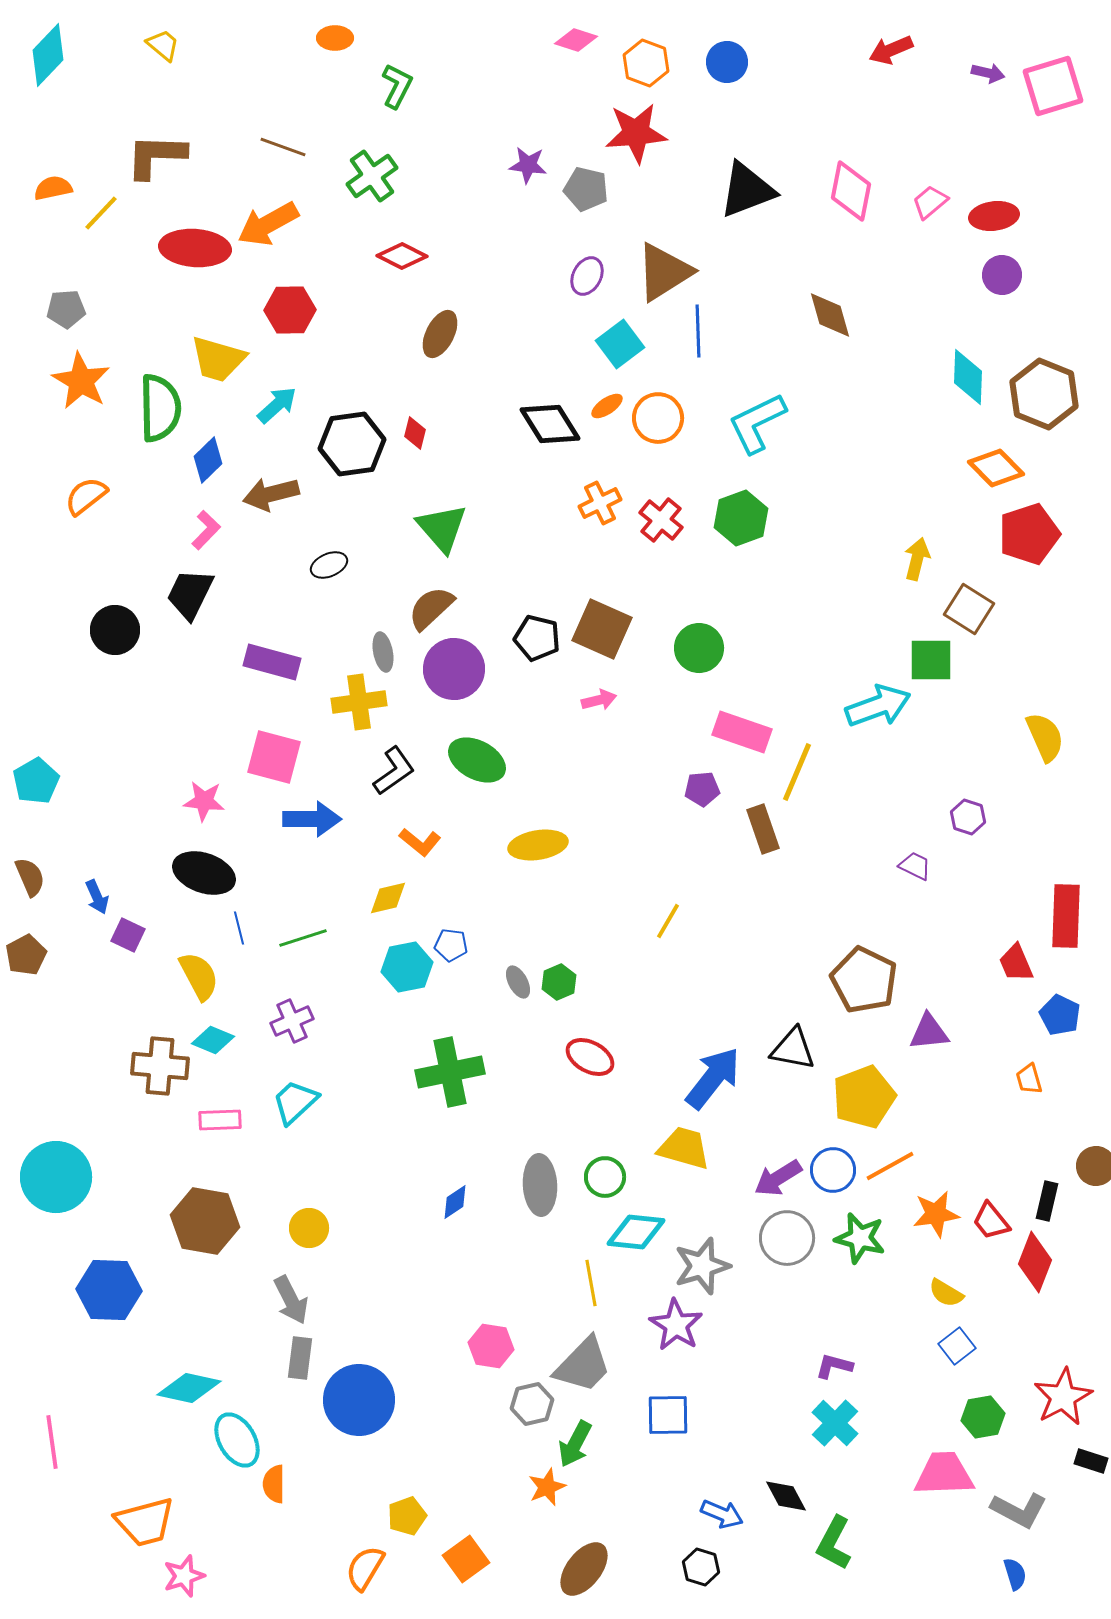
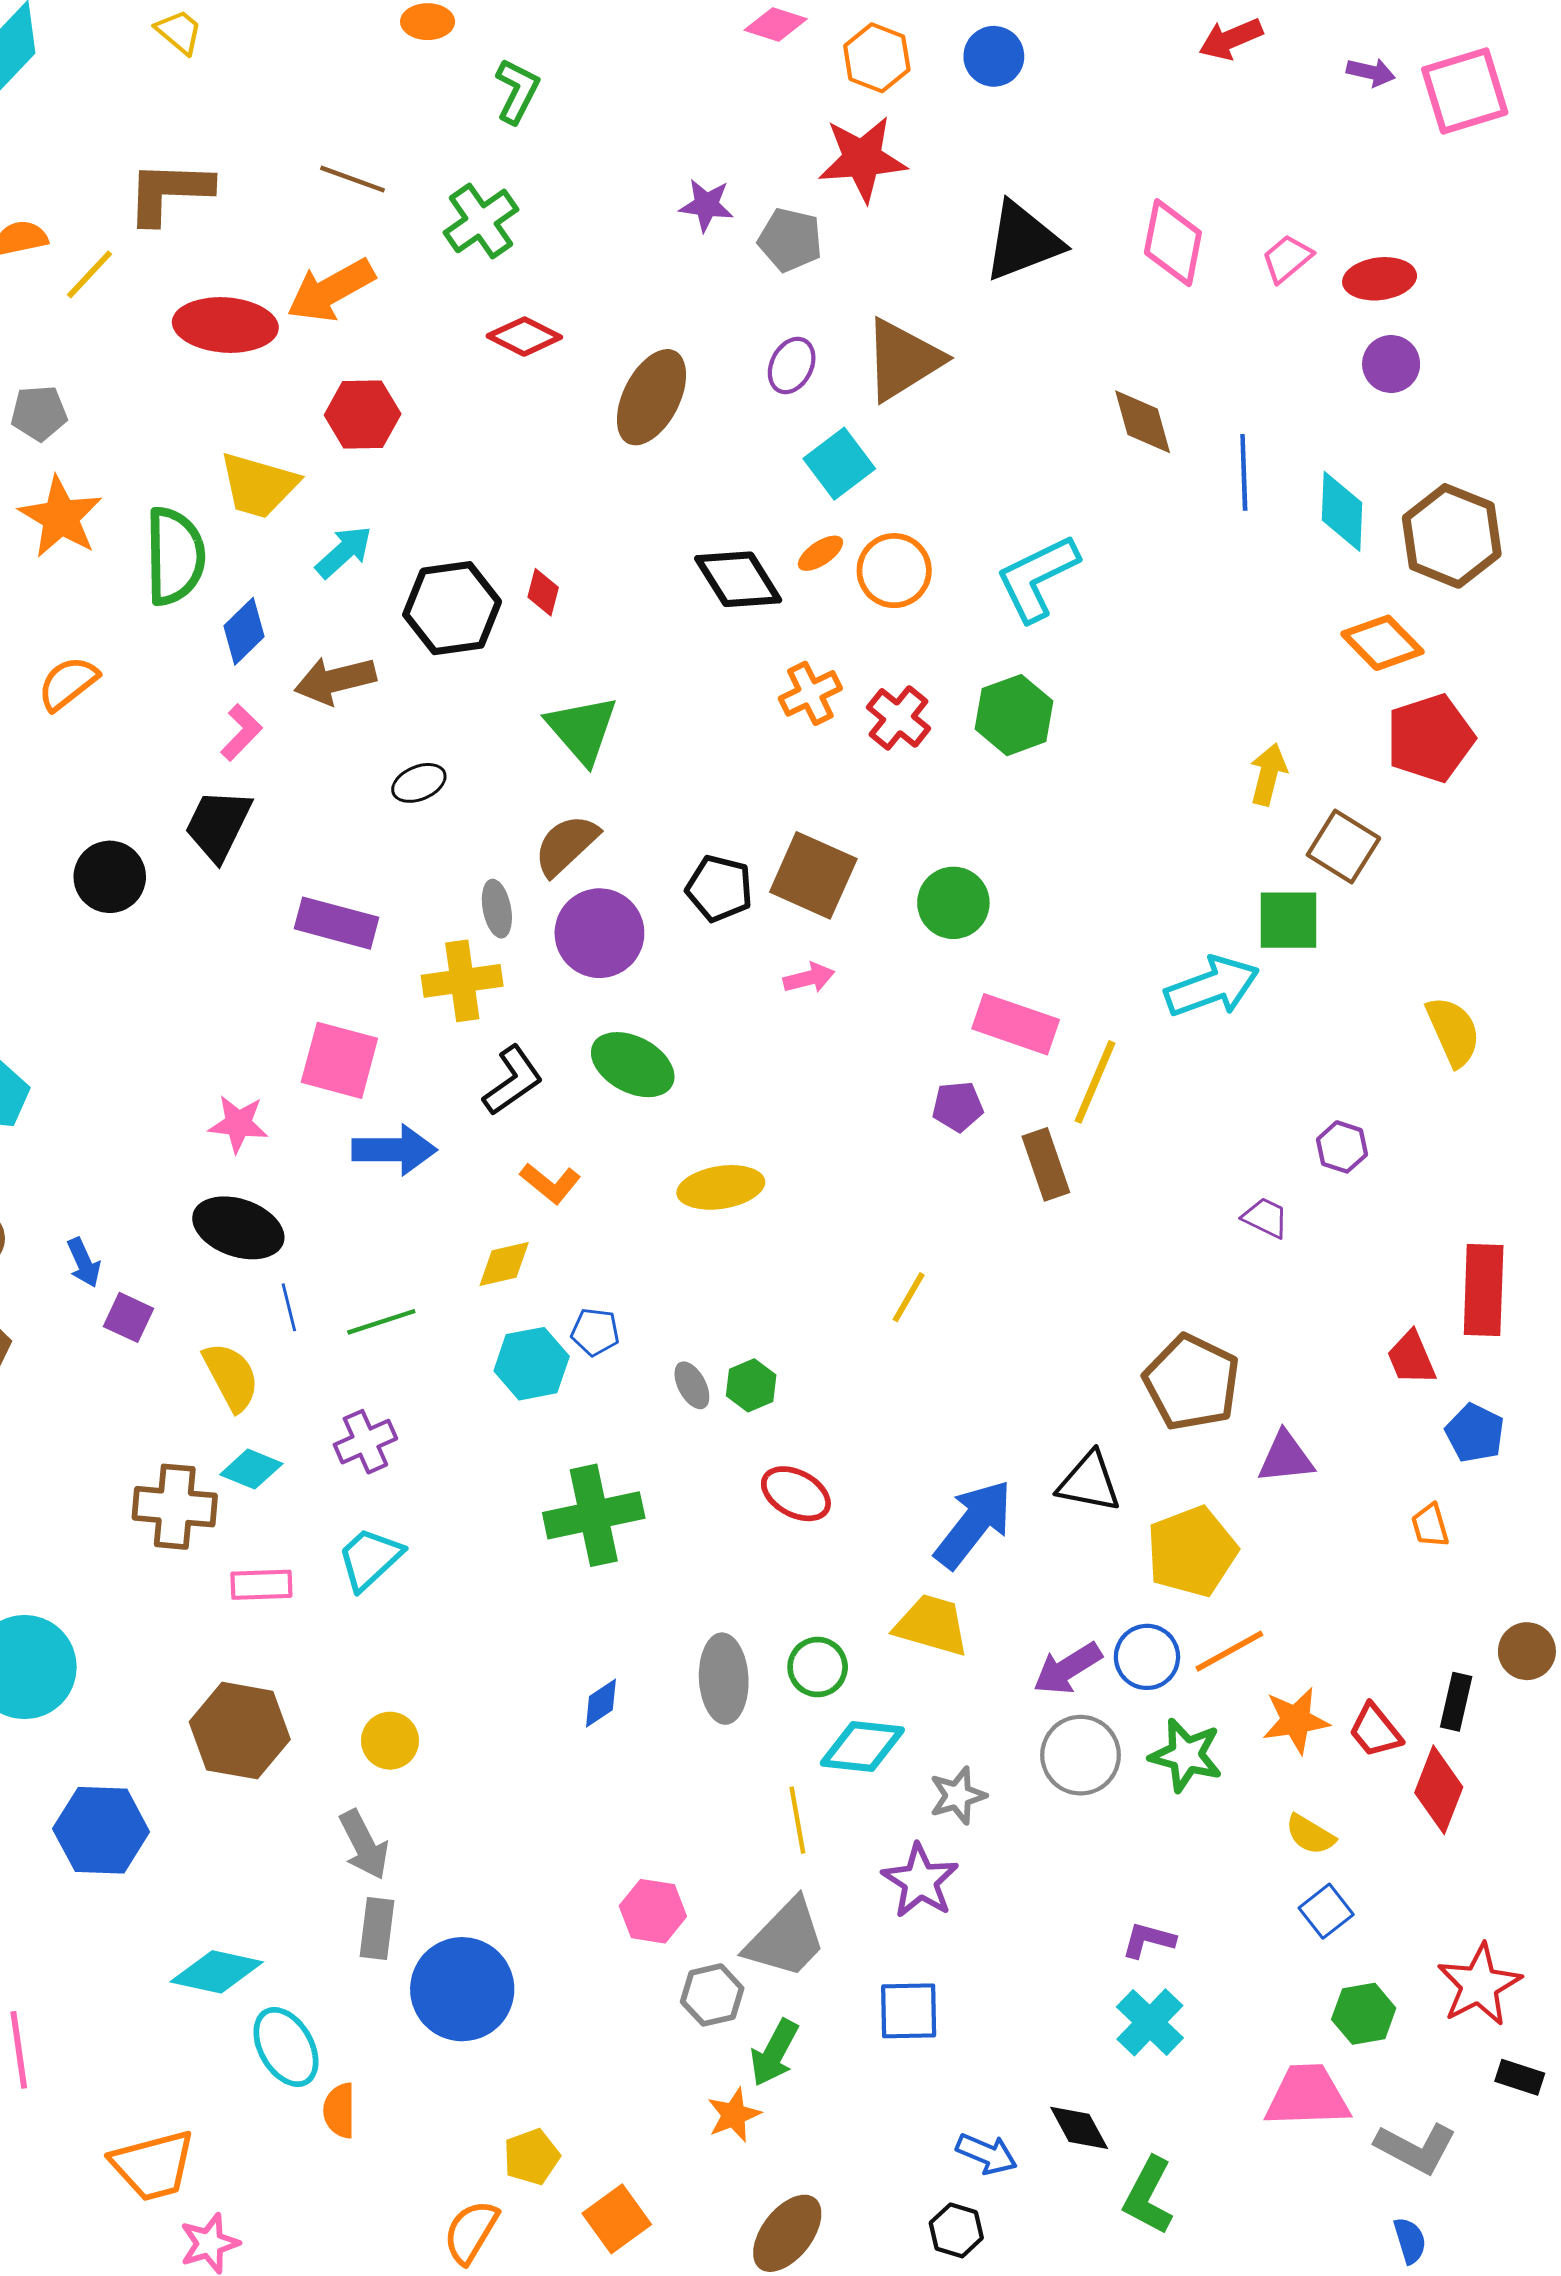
blue line: (698, 331) -> (1244, 472), moved
brown ellipse: (440, 334) -> (651, 397), moved, size x1.4
gray star: (702, 1266) -> (958, 1796), size x0.7

